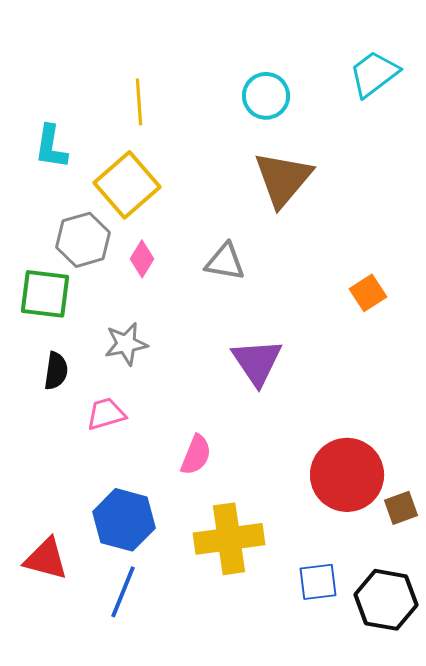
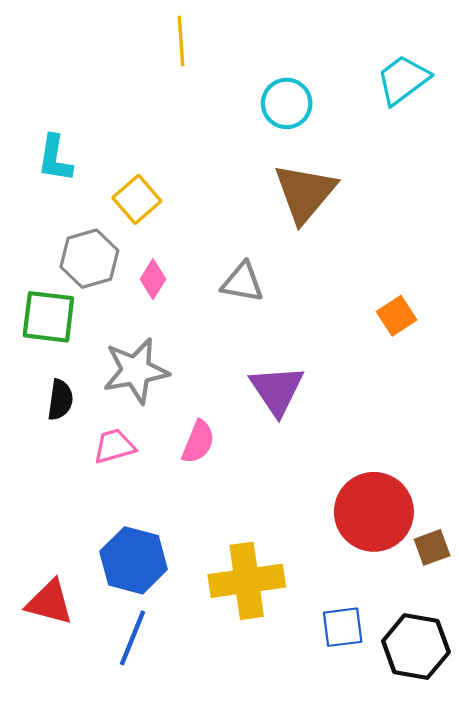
yellow line: (139, 102) -> (181, 41), moved
yellow square: (127, 185) -> (137, 199), size x0.7
gray star: (126, 344) -> (136, 371), size x1.4
pink semicircle: (196, 455) -> (198, 442), moved

